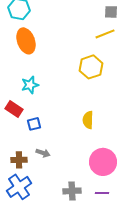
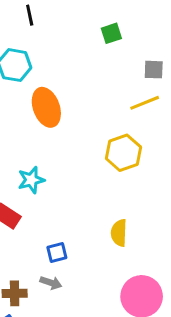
orange ellipse: (26, 41) -> (46, 107), moved
blue square: (34, 124) -> (57, 253), moved

